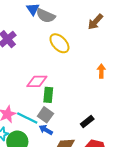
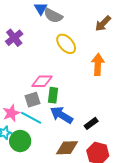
orange arrow: (101, 71) -> (98, 64), moved, size x1.5
gray square: (45, 115) -> (32, 100), moved, turned 35
blue arrow: (46, 130) -> (62, 115), moved, size x1.6

